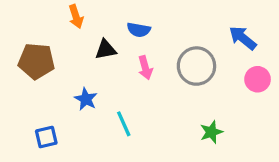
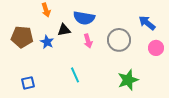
blue semicircle: (139, 30) -> (84, 18), size x1.5
blue star: (86, 99) -> (47, 42), moved
green star: (211, 132) -> (128, 80), size x1.5

